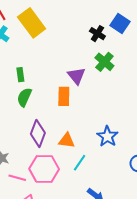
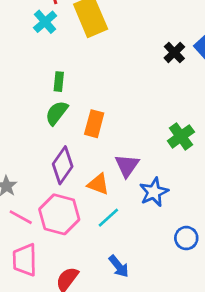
green cross: (104, 62) -> (181, 136), moved
purple triangle: (76, 76) -> (127, 166), moved
orange rectangle: (64, 96) -> (94, 124), moved

